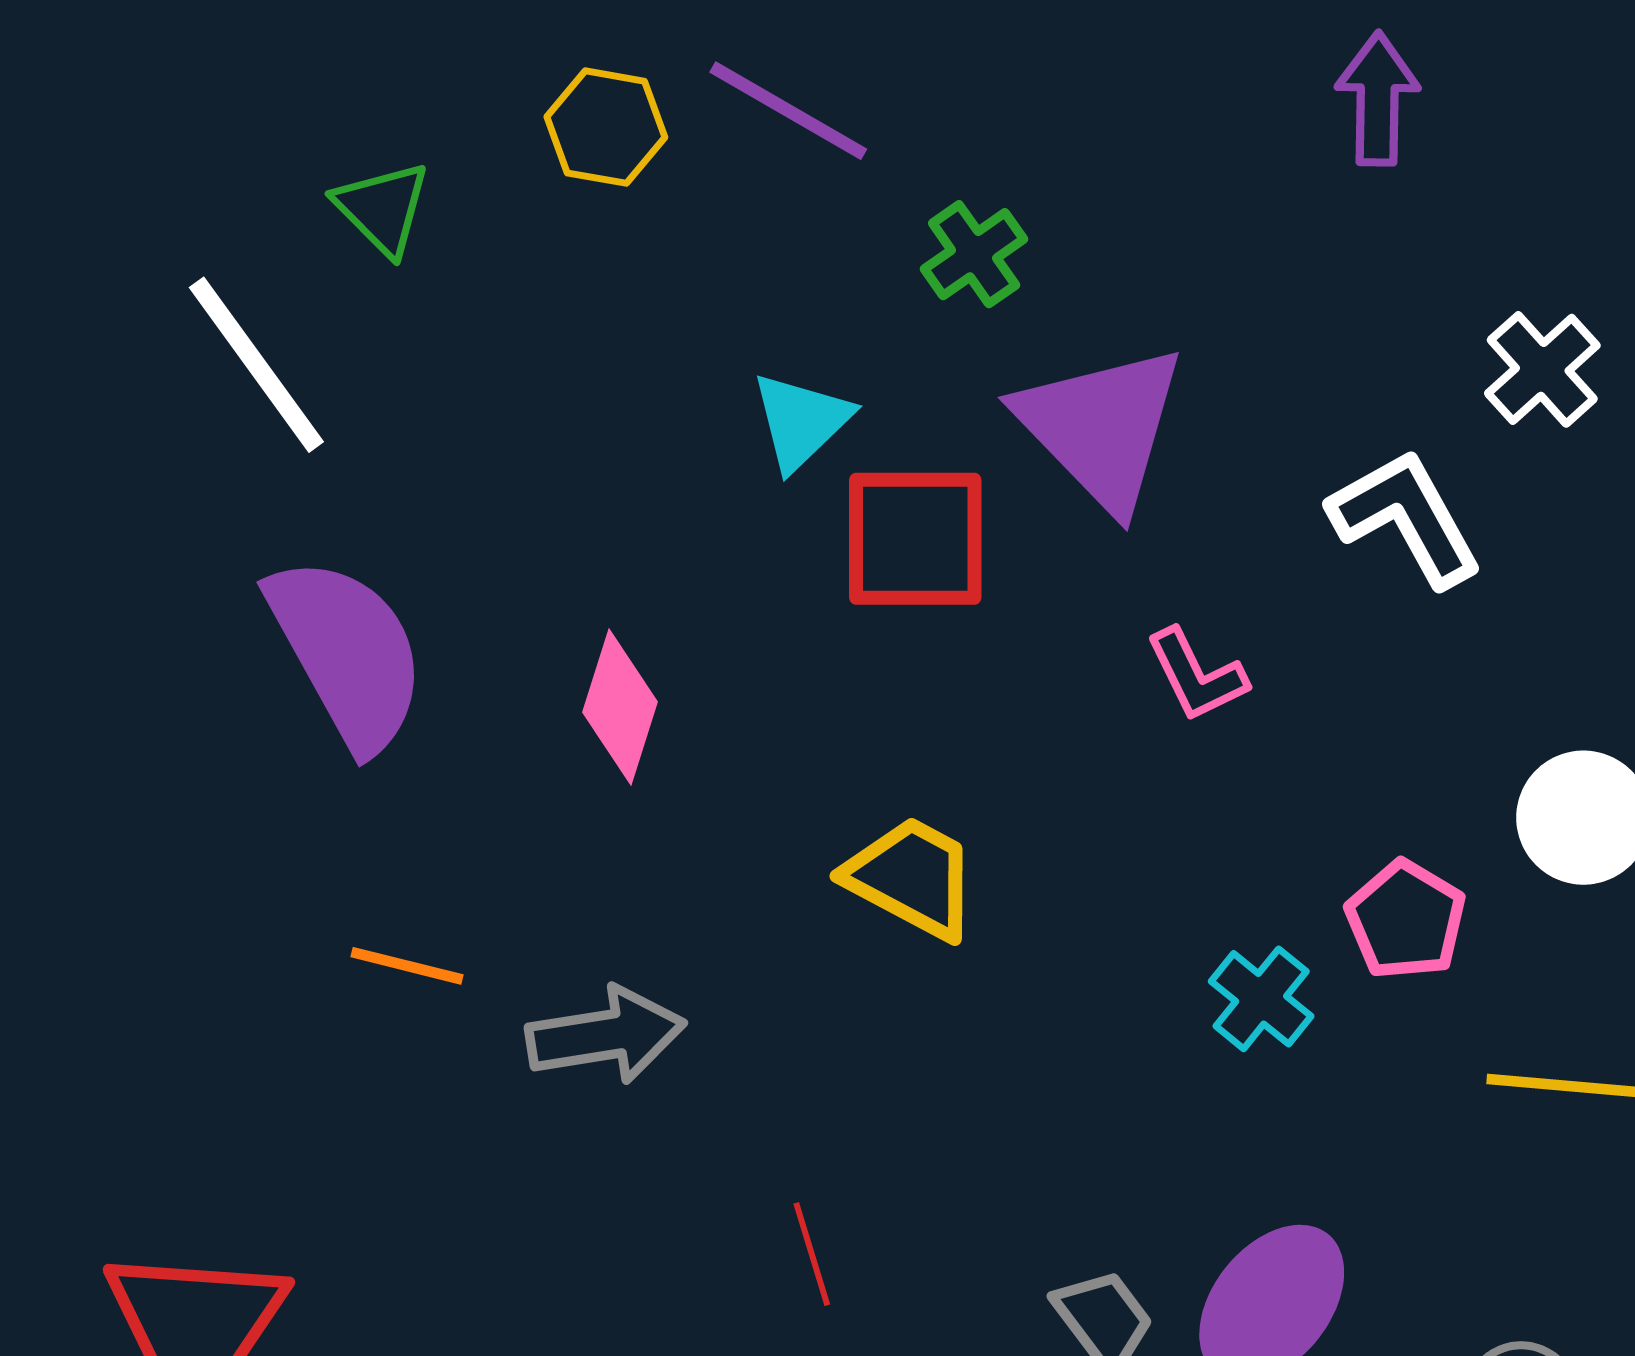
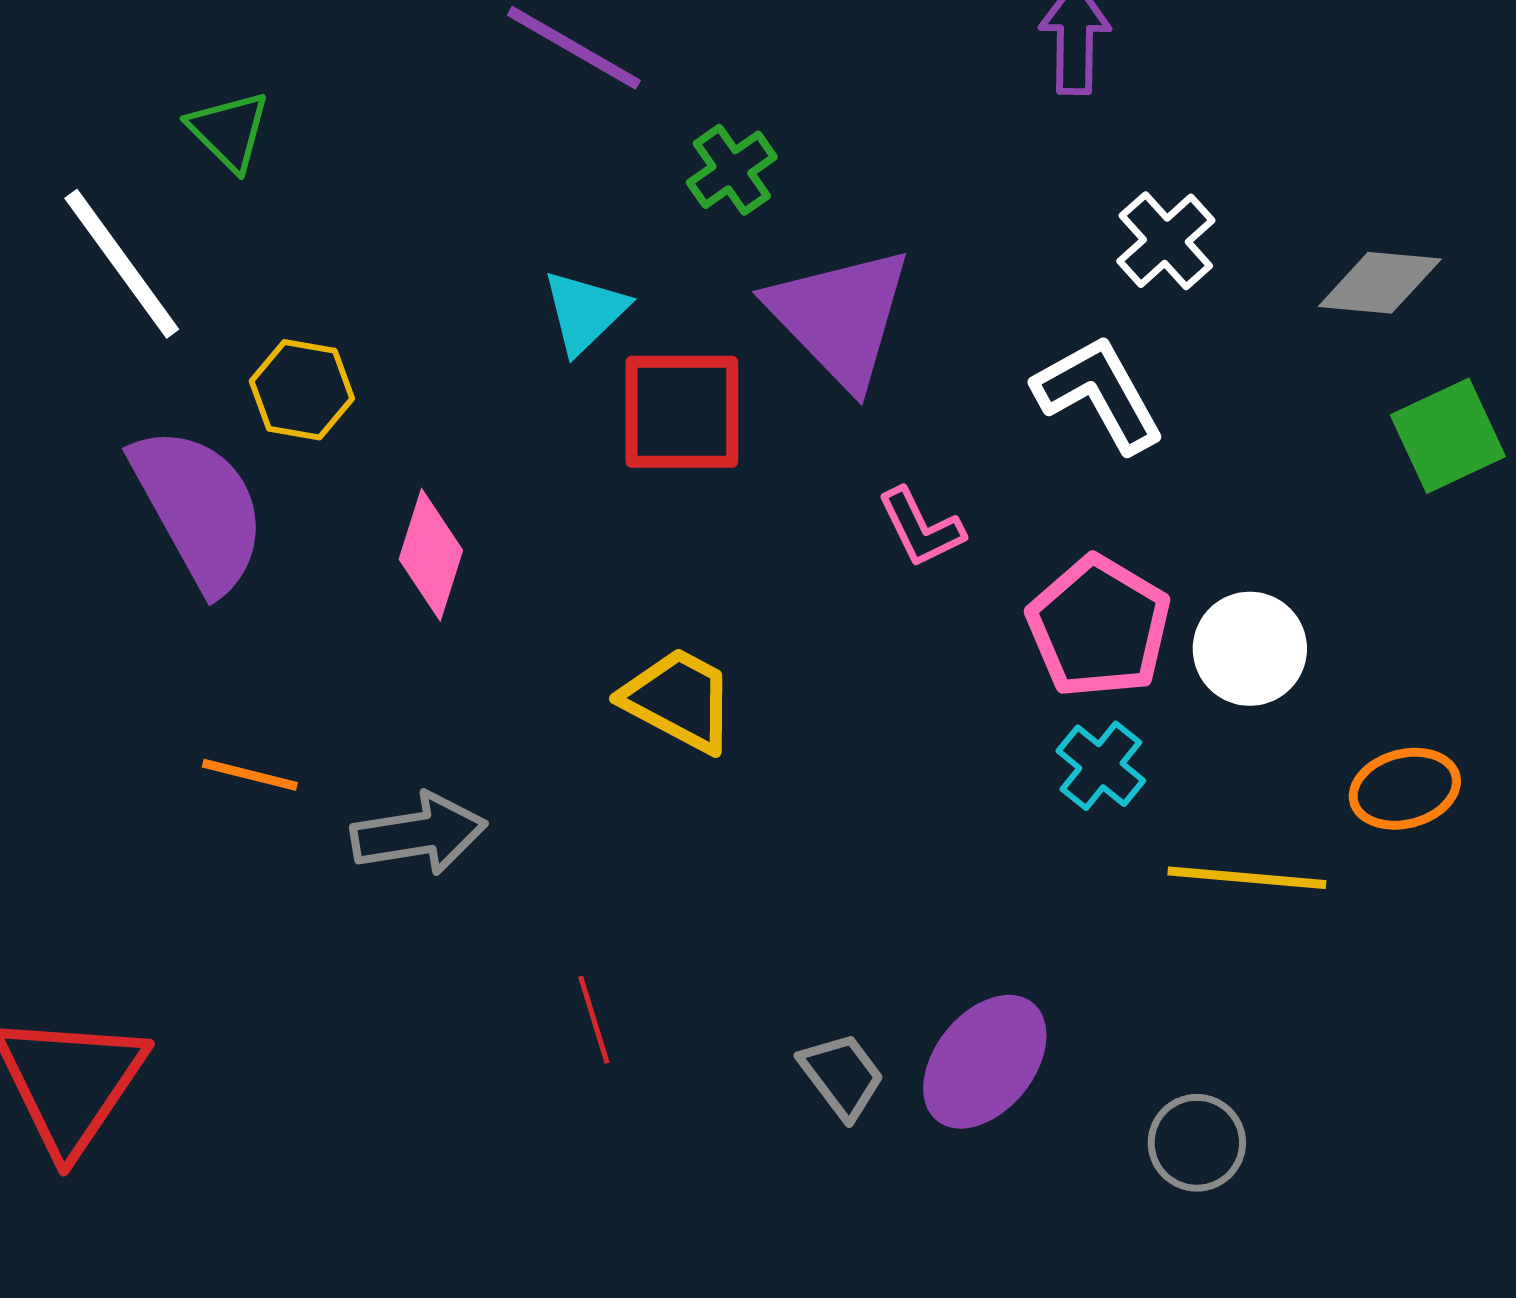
yellow hexagon: (606, 127) -> (302, 390), moved
white cross: (1542, 369) -> (1166, 241), moved
pink pentagon: (1406, 920) -> (1099, 627), moved, size x1.4
cyan cross: (1261, 999) -> (1101, 766), moved

